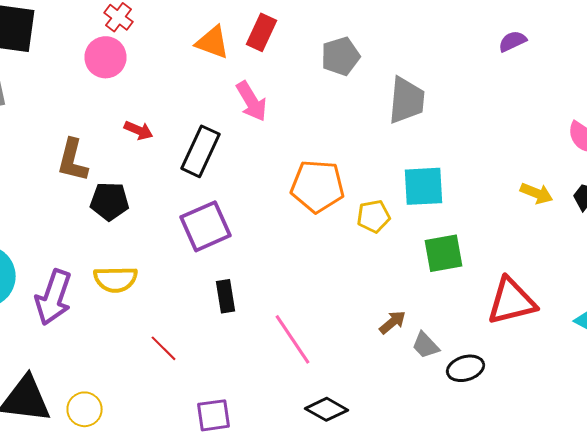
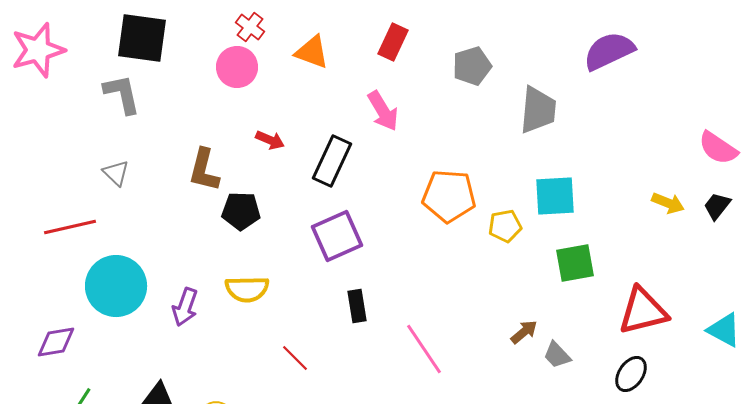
purple semicircle: (512, 41) -> (609, 51), moved, size x1.8
orange triangle: (212, 42) -> (312, 52), moved
purple arrow: (54, 297) -> (185, 307), size x0.7
black ellipse: (466, 368) -> (631, 374), moved, turned -39

